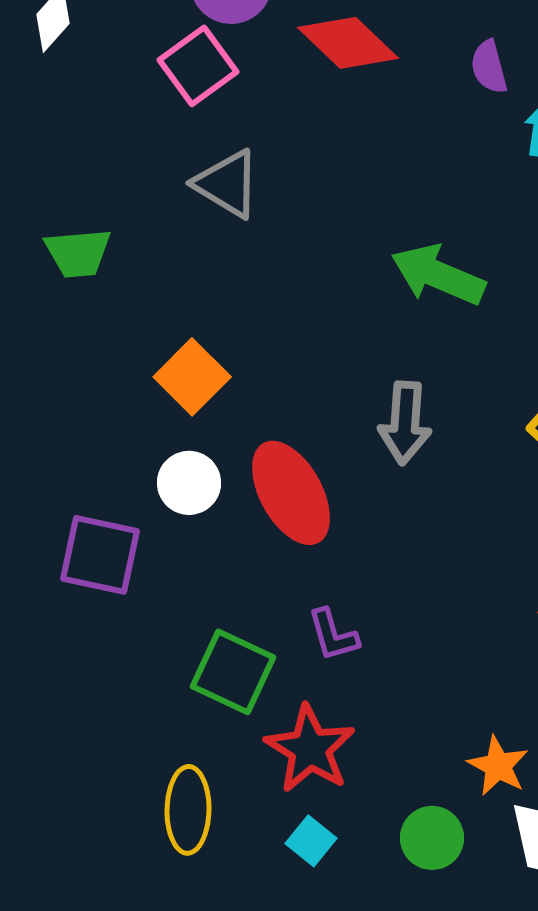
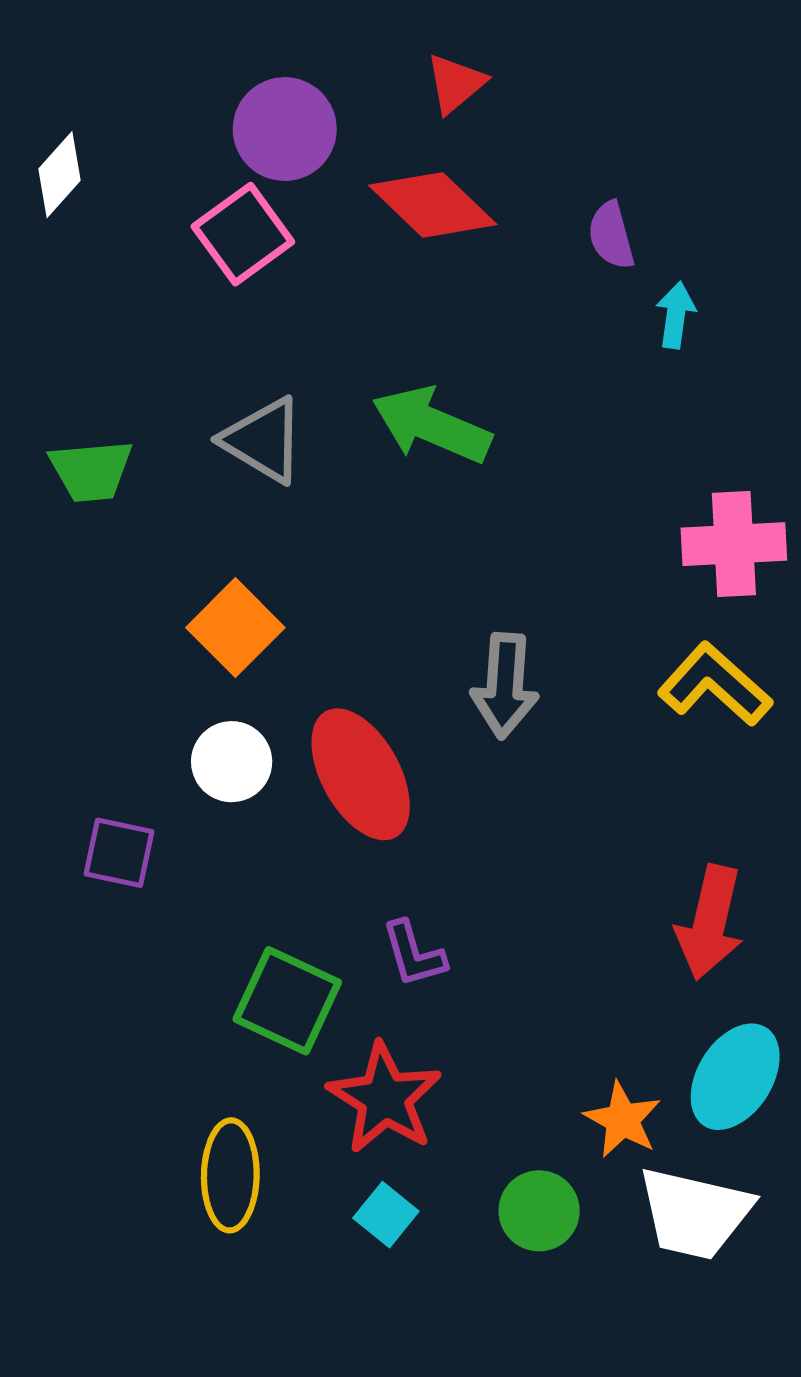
gray triangle: (227, 184) -> (263, 440), moved
green arrow: (438, 275) -> (431, 425), moved
purple square: (100, 555) -> (119, 853), size x0.7

